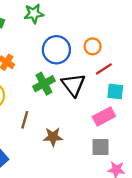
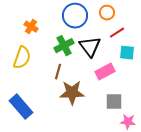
pink rectangle: (104, 116) -> (105, 72), moved
brown line: (25, 120) -> (58, 72), moved
brown star: (53, 137) -> (72, 93), size x1.4

